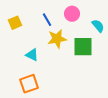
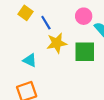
pink circle: (72, 14) -> (84, 16), moved
yellow square: (15, 23) -> (25, 13), moved, turned -32

